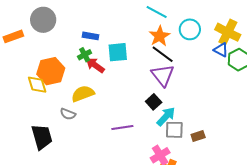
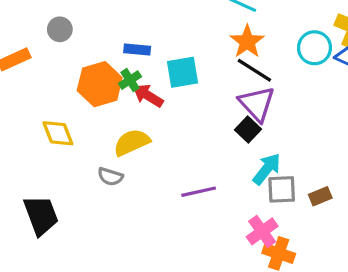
gray circle: (43, 20) -> (60, 29), size x0.6
cyan circle: (190, 29) -> (315, 48), moved
orange hexagon: (51, 71) -> (100, 84), moved
black square: (154, 102) -> (248, 130), moved
black trapezoid: (42, 137) -> (41, 215), moved

